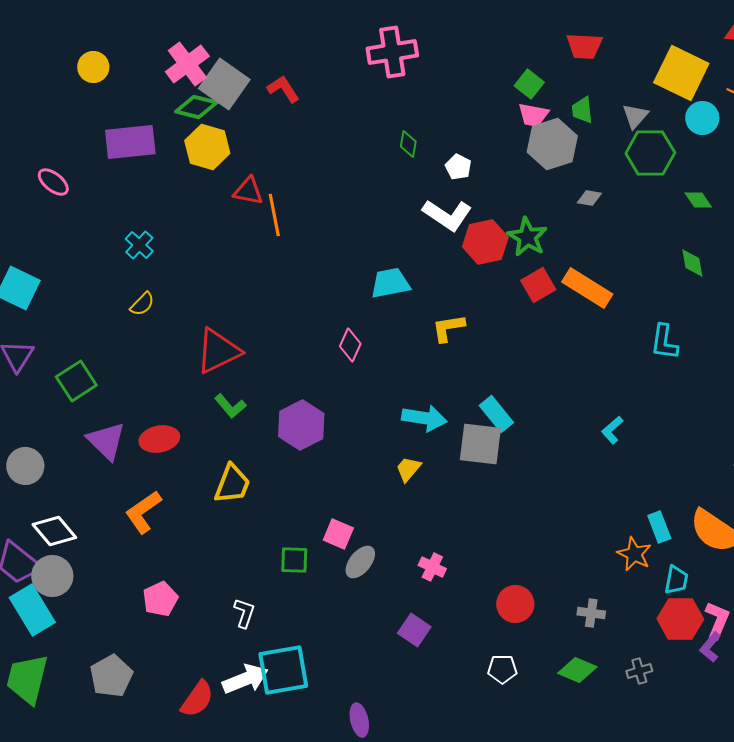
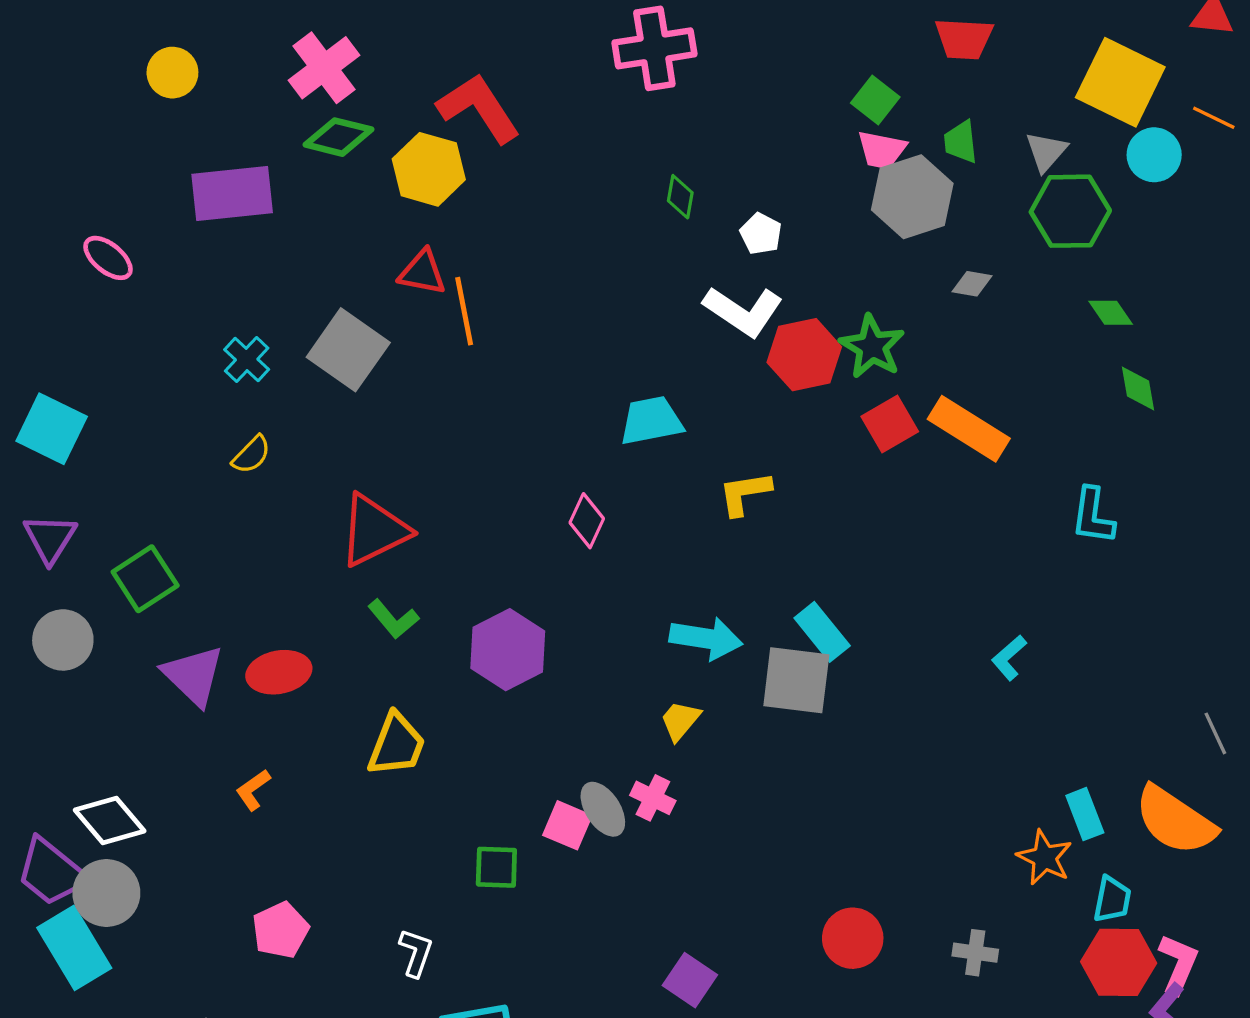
gray square: (224, 84) -> (348, 350), moved
red L-shape: (283, 89) -> (479, 108), size x1.6
yellow hexagon: (207, 147) -> (429, 169), moved
green diamond: (698, 200) -> (1111, 313), moved
gray circle: (25, 466) -> (63, 640), moved
orange L-shape: (143, 512) -> (253, 790), size x0.6
gray ellipse: (360, 562) -> (603, 809), moved, turned -72
pink cross: (432, 567) -> (653, 798), moved

